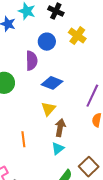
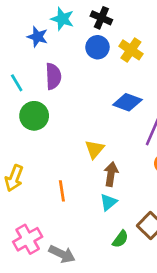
blue circle: (47, 42) -> (97, 47), moved
purple semicircle: (32, 61) -> (53, 76), moved
blue diamond: (52, 83) -> (127, 102), moved

